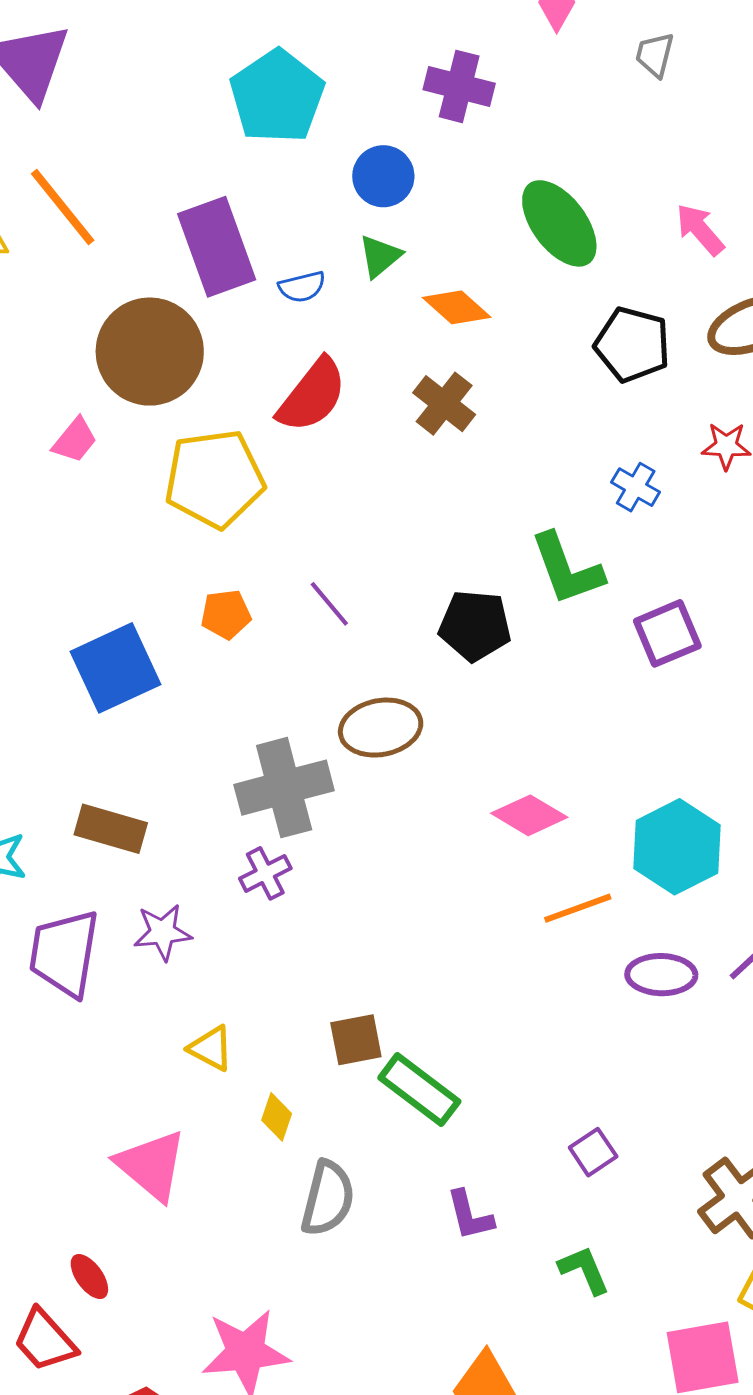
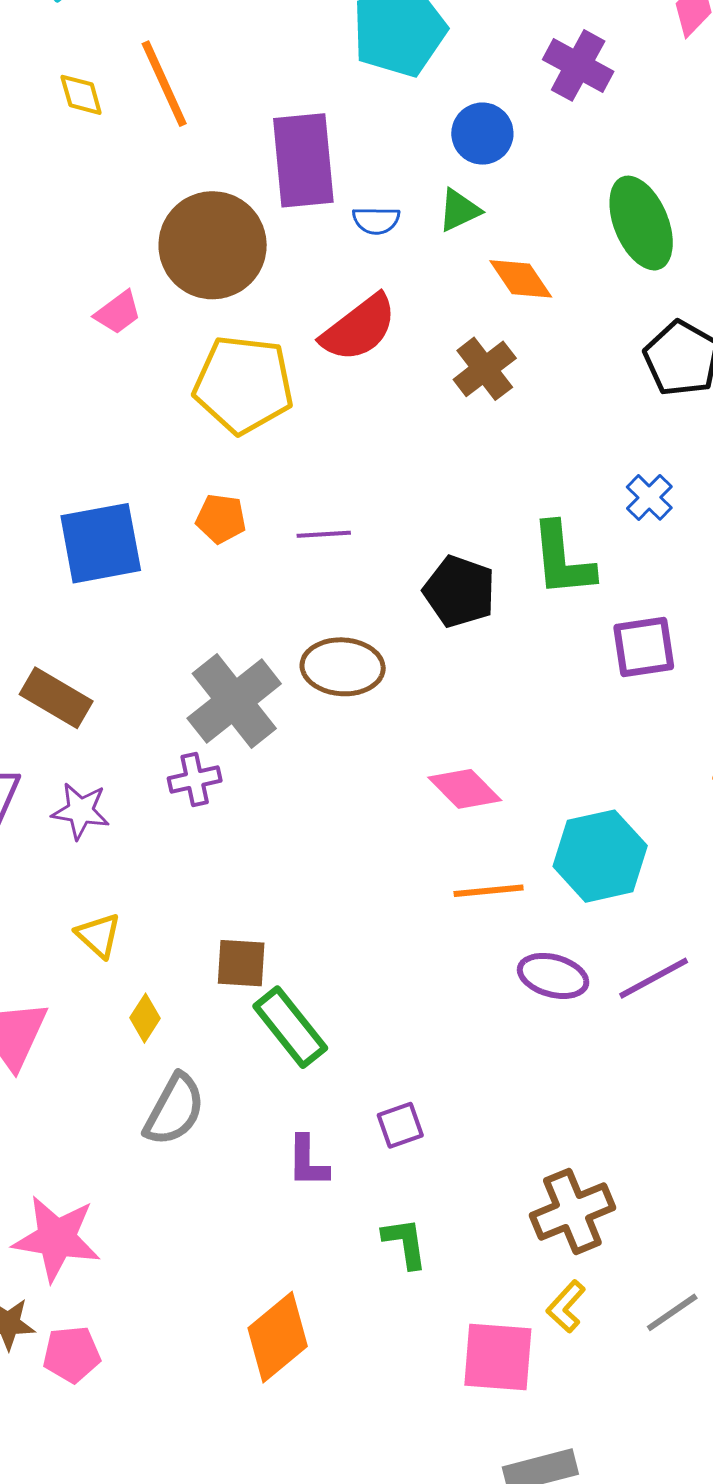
purple line: (329, 604) -> (324, 534), turned -68
gray cross: (284, 788) -> (234, 701), turned -38
purple square: (593, 1152) -> (400, 1125), moved

